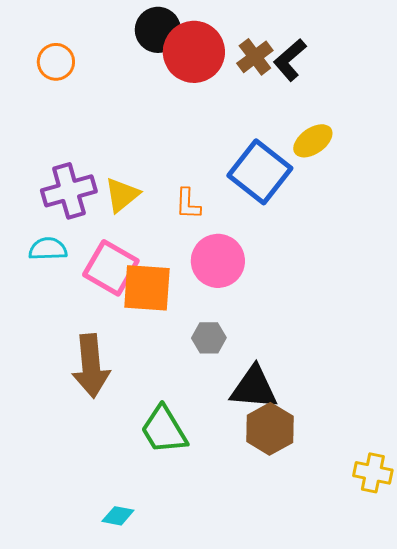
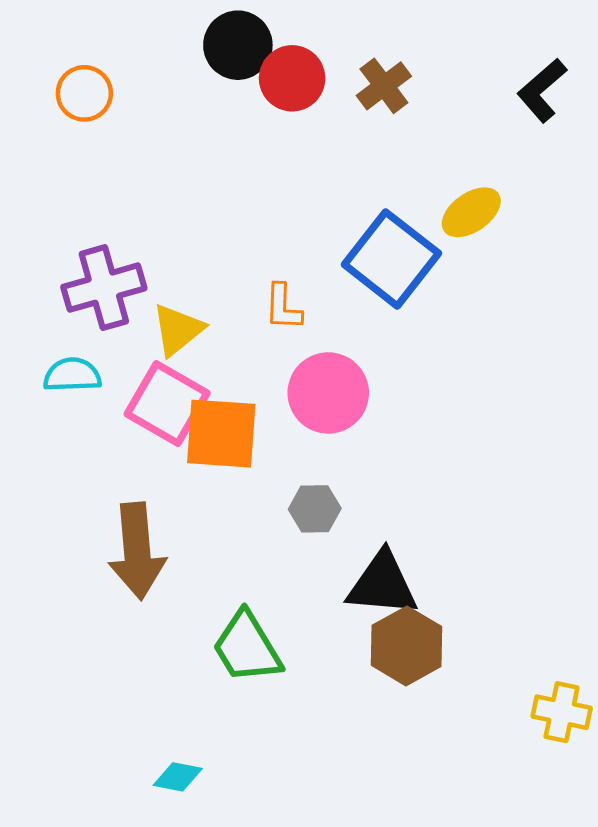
red circle: (194, 52) -> (292, 78), size x0.7
black L-shape: (290, 60) -> (542, 90), moved
yellow triangle: (122, 195) -> (178, 330), moved

